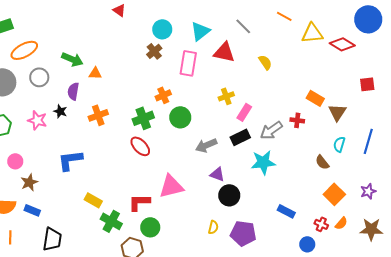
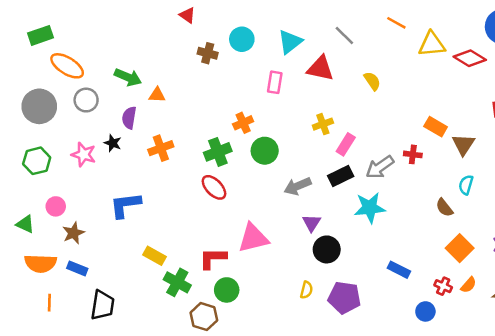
orange ellipse: (24, 50) -> (67, 66), turned 60
brown cross: (154, 51) -> (208, 53), moved, turned -35
pink rectangle: (188, 63) -> (275, 82), size x0.7
purple triangle: (217, 174) -> (311, 223), turned 42

